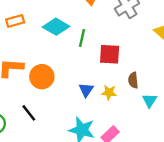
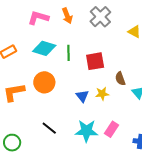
orange circle: (42, 77) -> (44, 82), moved
black line: (29, 113) -> (49, 128), moved

